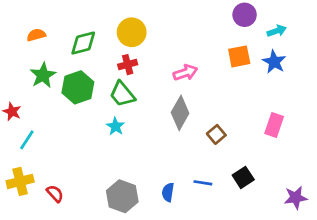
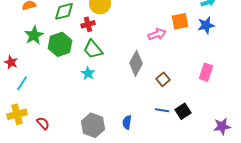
blue star: (274, 62) -> (206, 25), turned 30
red cross: (128, 65) -> (88, 24), moved
pink arrow: (185, 73) -> (157, 34), moved
blue line: (203, 183) -> (162, 110), moved

